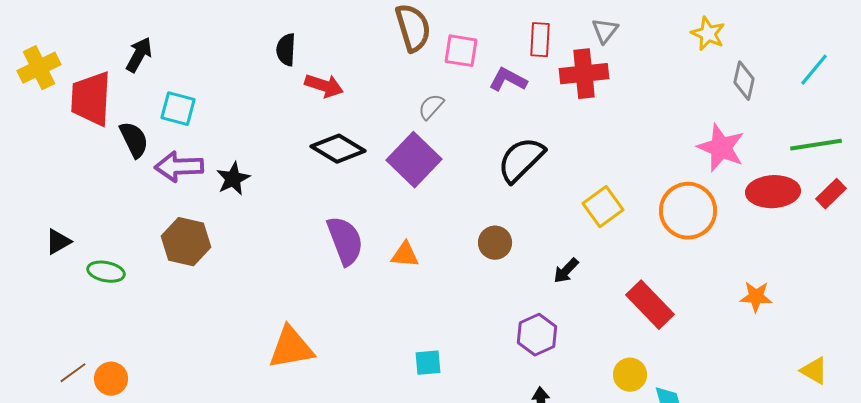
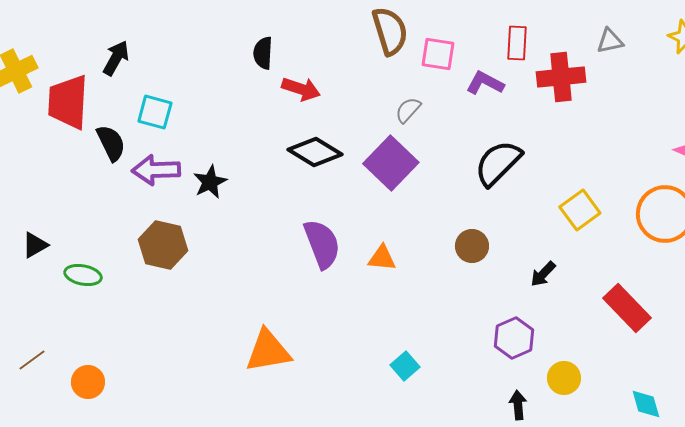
gray triangle: (605, 31) -> (610, 41), moved, turned 40
cyan square: (428, 363) -> (405, 366), turned -36
brown line: (73, 373) -> (32, 360), moved
yellow circle: (630, 375) -> (564, 378), moved

